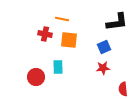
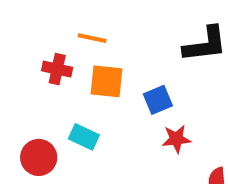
blue square: (104, 47) -> (158, 100), moved
cyan rectangle: (58, 67) -> (84, 137), turned -64

